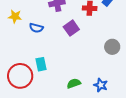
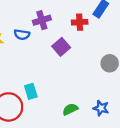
blue semicircle: (36, 28) -> (22, 35), moved

